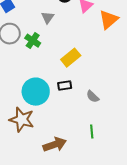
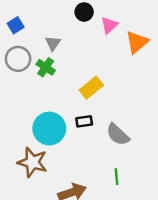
gray triangle: (48, 18) -> (53, 43), moved
gray semicircle: (93, 97) -> (118, 135), size x1.5

